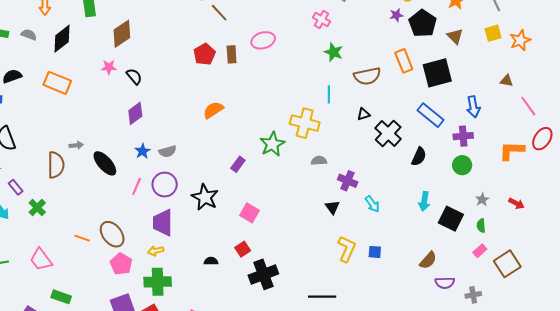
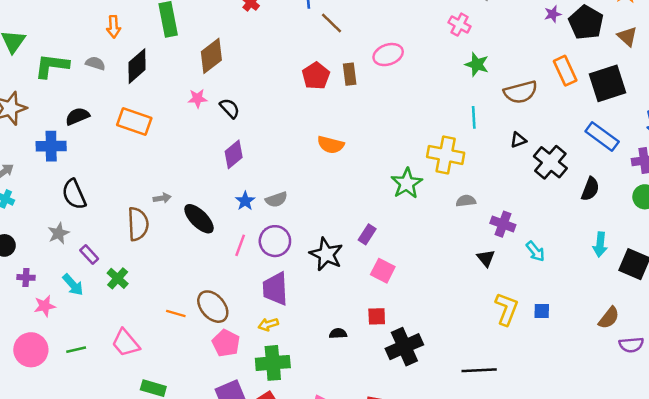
orange semicircle: (213, 110) -> (331, 145), turned -130
purple rectangle: (238, 164) -> (367, 234), moved
red square: (243, 249) -> (377, 316), turned 35

